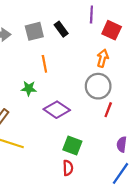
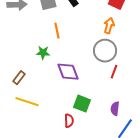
purple diamond: (57, 110) -> (68, 72), turned 35
purple semicircle: (122, 144) -> (115, 109), moved
red semicircle: (68, 168) -> (69, 121), moved

